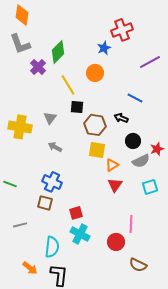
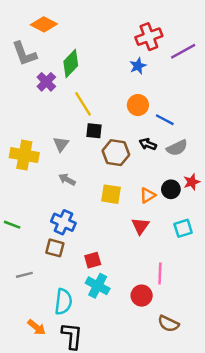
orange diamond: (22, 15) -> (44, 24), moved, turned -70
blue star: (104, 48) -> (138, 66), moved
purple line: (150, 62) -> (183, 51), moved
orange circle: (95, 73) -> (138, 105), moved
black circle: (133, 141) -> (171, 189), moved
yellow square: (97, 150) -> (111, 194), moved
gray semicircle: (141, 161) -> (177, 148), moved
orange triangle: (112, 165) -> (148, 195), moved

